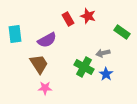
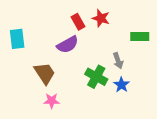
green rectangle: (122, 32) -> (140, 37), turned -35
purple semicircle: (47, 40) -> (68, 45), moved
gray arrow: (103, 53) -> (118, 61), turned -96

